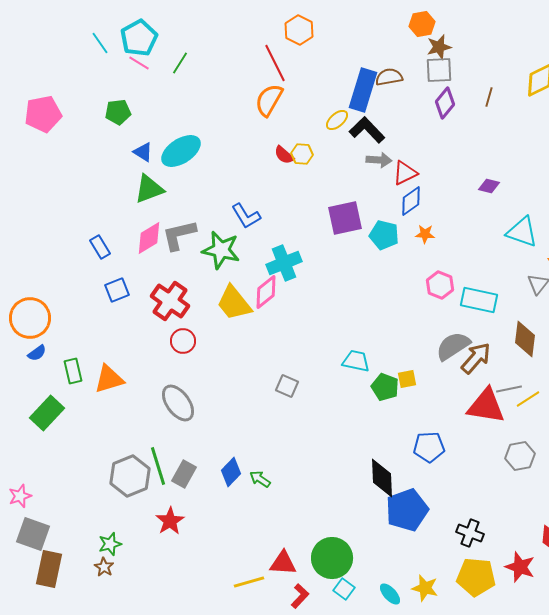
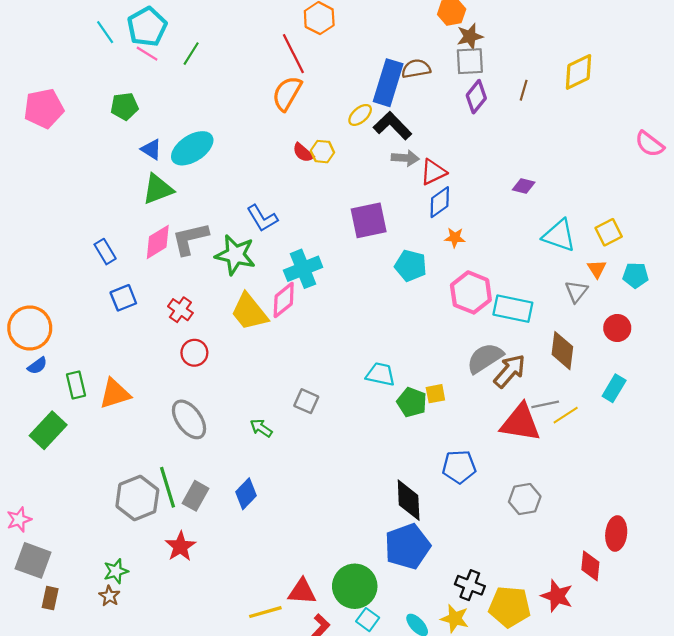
cyan pentagon: (384, 235) -> (411, 266), moved
pink hexagon: (440, 285) -> (471, 292), size x1.4
red cross: (170, 301) -> (180, 310), size x0.6
gray hexagon: (520, 456) -> (525, 499), moved
green arrow: (260, 479) -> (261, 428), moved
blue pentagon: (407, 510) -> (407, 546), moved
black cross: (470, 533) -> (470, 585), moved
brown rectangle: (49, 569) -> (50, 598), size x0.6

